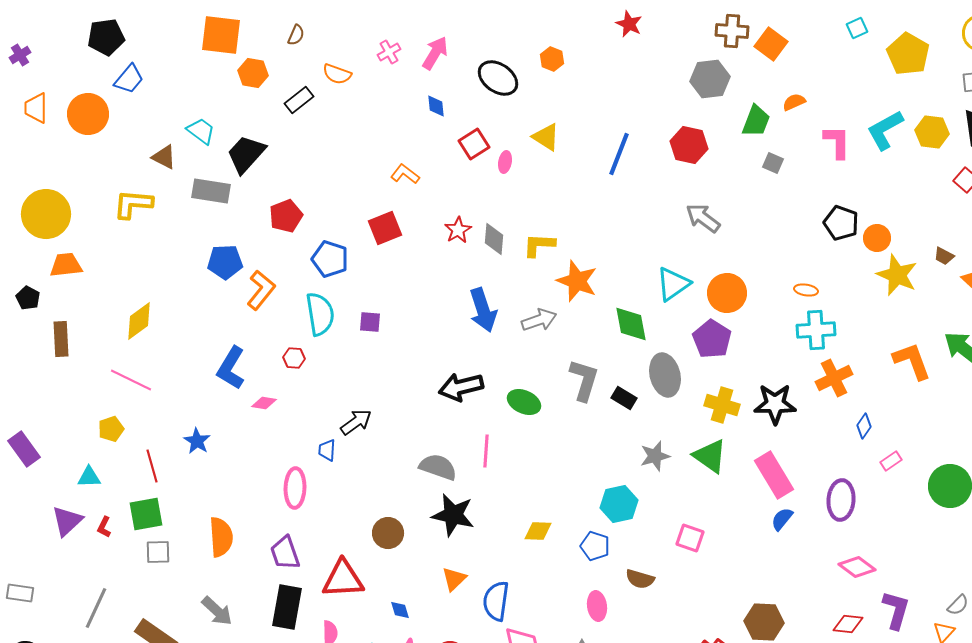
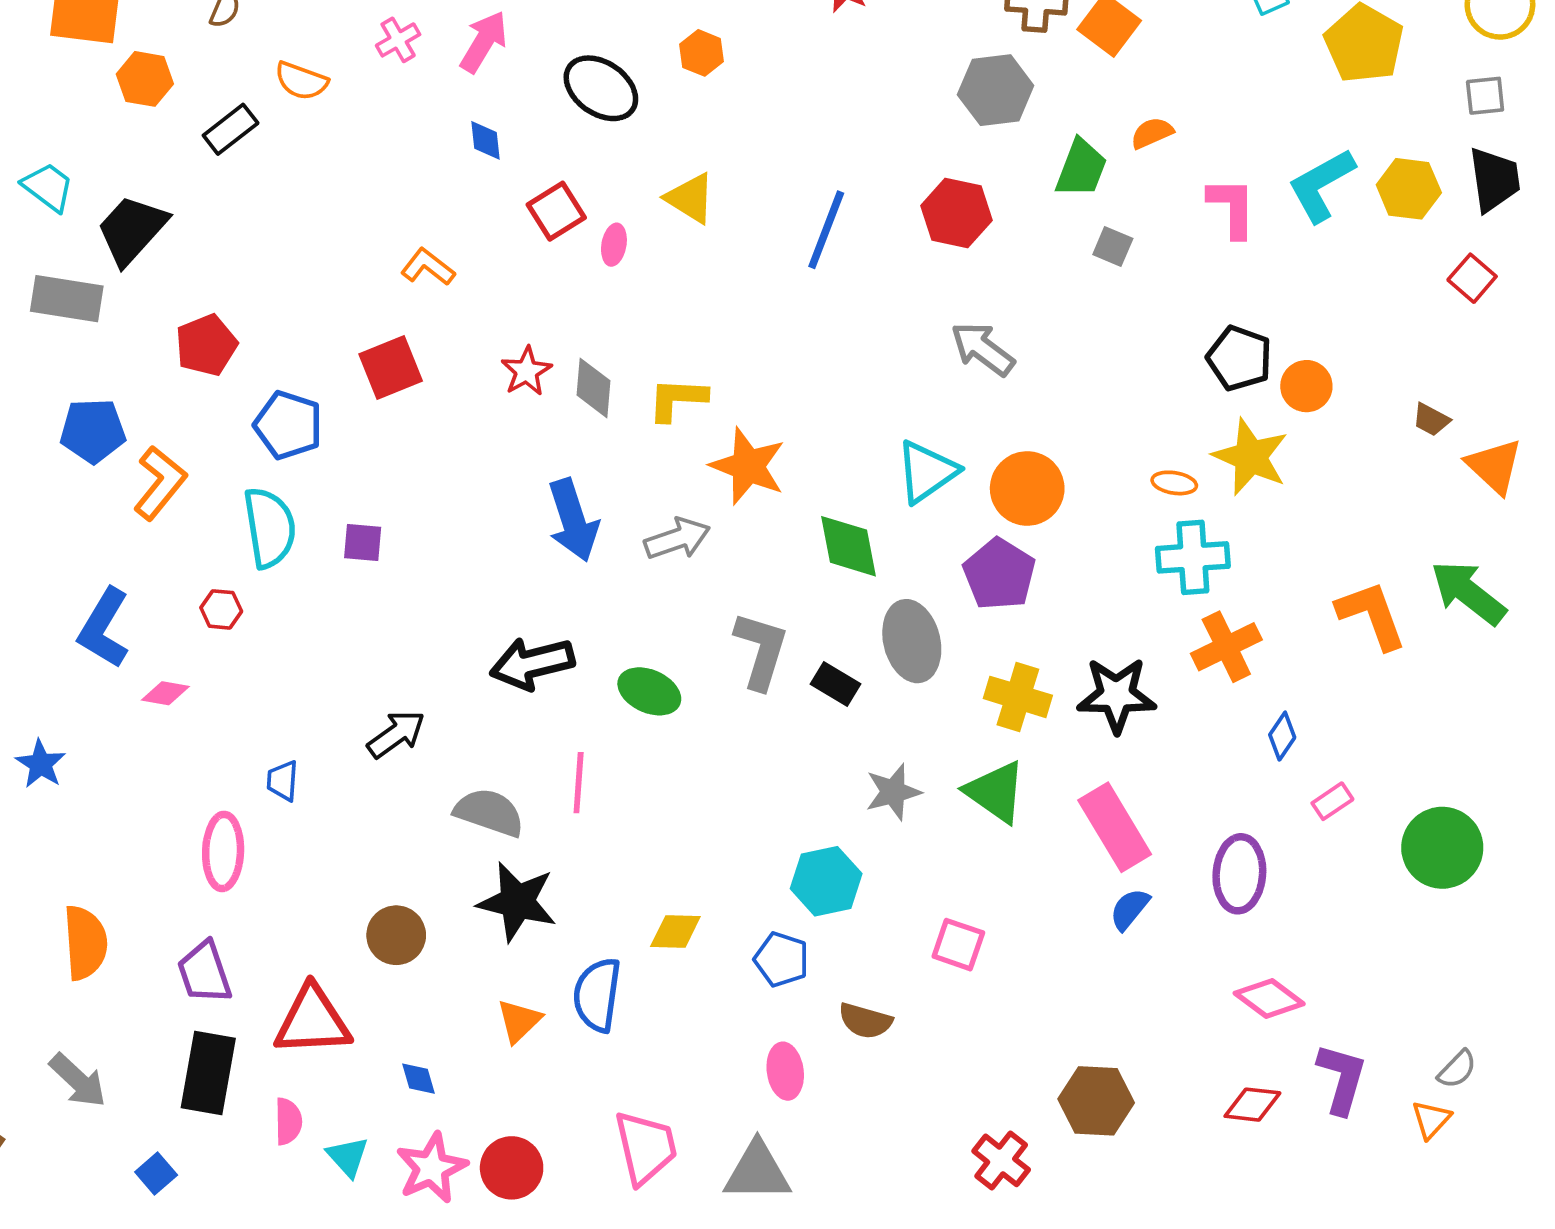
yellow star: (897, 275) -> (1251, 457), moved
black arrow: (356, 422) -> (396, 734), moved
blue semicircle: (496, 601) -> (597, 995), moved

